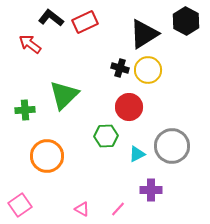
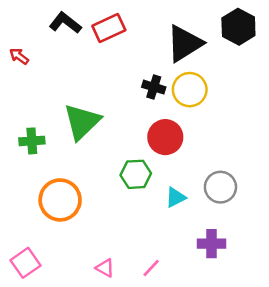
red arrow: (30, 44) -> (19, 56), moved, size x0.7
gray circle: (172, 146) -> (220, 187), size x0.7
purple cross: (151, 190) -> (211, 244), moved

